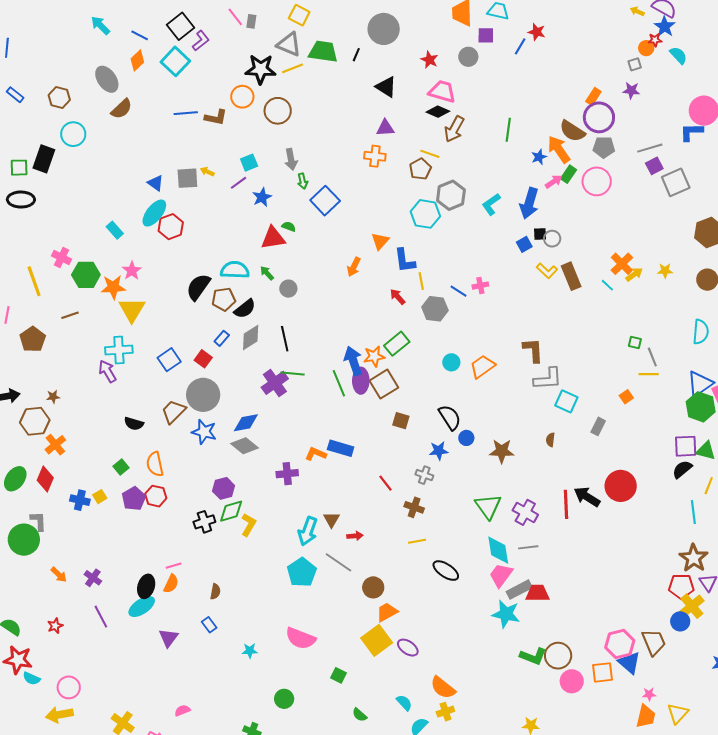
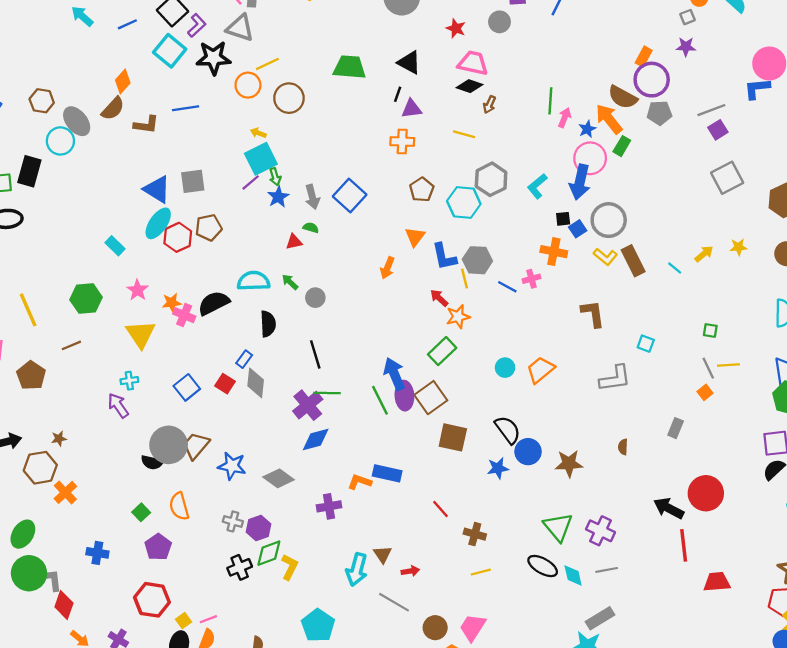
blue line: (140, 35) -> (127, 24), turned -48
gray triangle: (289, 44) -> (240, 28), moved
green trapezoid: (323, 52) -> (350, 67), moved
black line: (356, 55) -> (398, 94), moved
orange diamond: (137, 60) -> (123, 81), moved
yellow line: (293, 68) -> (267, 64), moved
black star: (261, 69) -> (213, 58), moved
gray ellipse: (107, 79) -> (77, 121), moved
brown L-shape: (216, 117) -> (146, 125), moved
brown arrow: (454, 129) -> (489, 105), size x0.6
gray arrow: (291, 159) -> (312, 197), moved
cyan square: (249, 163) -> (261, 159), size x1.6
brown pentagon: (420, 169) -> (422, 190), moved
yellow arrow: (207, 172) -> (258, 133), moved
green arrow: (303, 181) -> (275, 177), moved
pink circle: (597, 181) -> (590, 158), moved
pink arrow: (554, 182) -> (565, 118), moved, turned -30
gray square: (676, 182) -> (727, 178), moved
blue triangle: (156, 183) -> (157, 189), size x1.5
black square: (540, 234) -> (563, 219), moved
red triangle: (273, 238) -> (294, 242), size x0.6
gray circle: (552, 239) -> (609, 220), size x1.8
pink cross: (61, 257) -> (184, 315), moved
orange cross: (622, 264) -> (554, 252), moved, turned -30
orange star: (113, 287) -> (172, 303), moved, size x0.7
black semicircle: (198, 287) -> (214, 303), turned 32
brown pentagon: (224, 299) -> (209, 227), moved
black semicircle: (245, 309) -> (268, 324), turned -50
gray hexagon: (435, 309) -> (477, 260), moved
gray diamond: (251, 338) -> (256, 383), moved, turned -48
cyan cross: (119, 350) -> (129, 381), size x0.6
brown L-shape: (533, 350) -> (593, 314), moved
orange star: (374, 356) -> (458, 317), moved
gray line: (652, 357) -> (708, 368), moved
gray circle: (203, 395) -> (169, 445), moved
cyan square: (566, 401) -> (646, 344), moved, size x0.7
brown square: (401, 421) -> (453, 437), size x1.5
blue diamond: (246, 423) -> (316, 440), moved
blue circle: (466, 438) -> (528, 452), size x1.5
gray cross: (424, 475) -> (233, 521), moved
red diamond: (45, 479) -> (64, 605), moved
red hexagon: (156, 496) -> (152, 600), moved, size x1.4
yellow square: (100, 497) -> (184, 621), moved
red line: (566, 504) -> (684, 545), moved
green circle: (24, 540) -> (29, 573), moved
cyan diamond: (498, 550) -> (573, 576), size x0.7
black ellipse: (446, 571) -> (543, 566), moved
cyan pentagon: (302, 572) -> (318, 626), moved
pink trapezoid: (501, 575) -> (473, 627), moved
red trapezoid: (537, 593) -> (717, 582), moved

